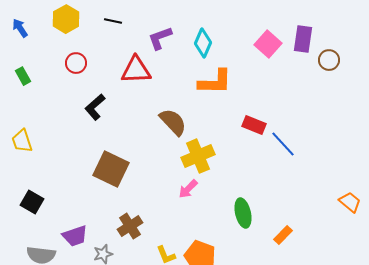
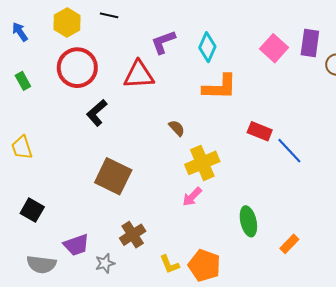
black line: (113, 21) -> (109, 15), moved
red circle: (76, 63) -> (77, 68), size x1.8
brown semicircle: (173, 122) -> (177, 128), size x0.6

